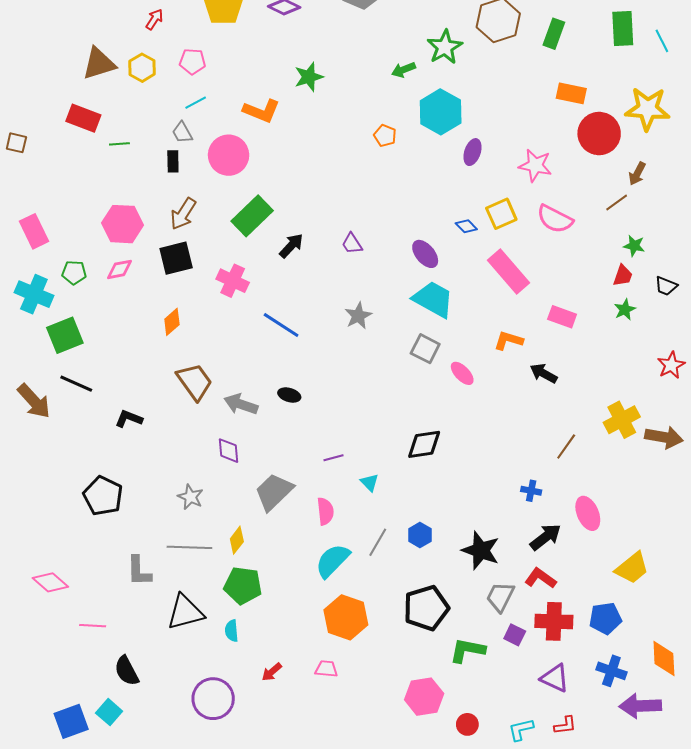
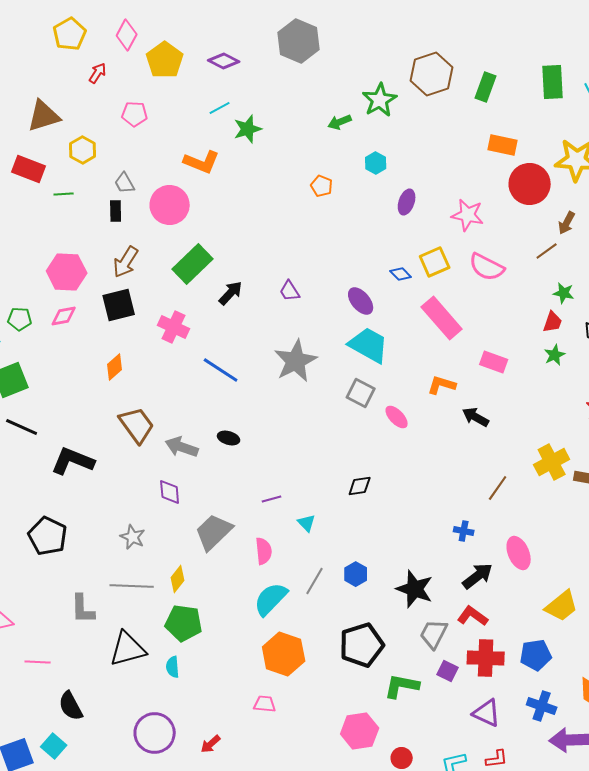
yellow hexagon: (142, 68) -> (83, 150), moved
cyan line: (196, 103) -> (220, 108), moved
cyan hexagon: (441, 112) -> (376, 163), size x0.5
gray star: (358, 316) -> (296, 361), size x1.6
black L-shape: (129, 419) -> (73, 461), size x1.6
black diamond: (424, 444) -> (360, 486), size x0.7
red arrow: (272, 672) -> (211, 744), moved

